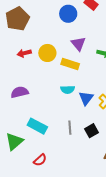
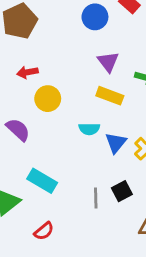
yellow circle: (47, 53) -> (48, 99), moved
yellow rectangle: (70, 64) -> (110, 96), moved
purple semicircle: (20, 92) -> (18, 130), turned 54
gray line: (70, 128) -> (96, 198), moved

